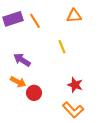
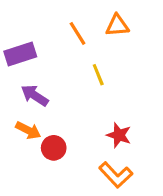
purple rectangle: (13, 19) -> (20, 54), moved
orange line: (35, 21) -> (78, 33), moved

